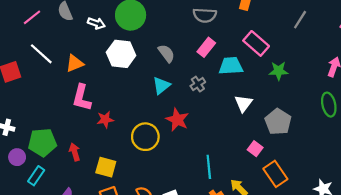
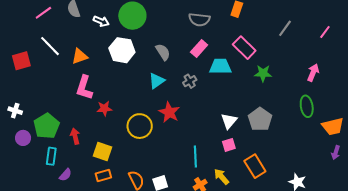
white triangle: (243, 103) -> (229, 121), moved
green pentagon: (42, 142) -> (47, 126), turned -30
pink square: (255, 149) -> (229, 145), moved, turned 32
cyan rectangle: (36, 176) -> (51, 156), moved, turned -30

